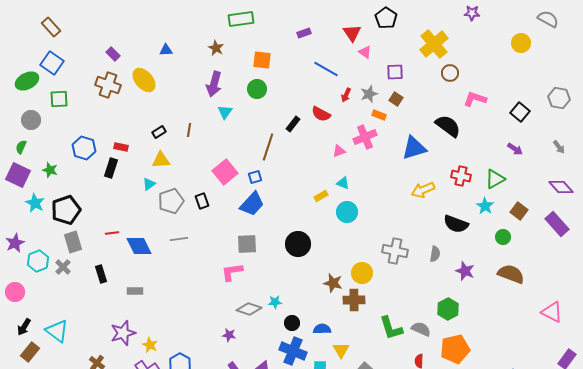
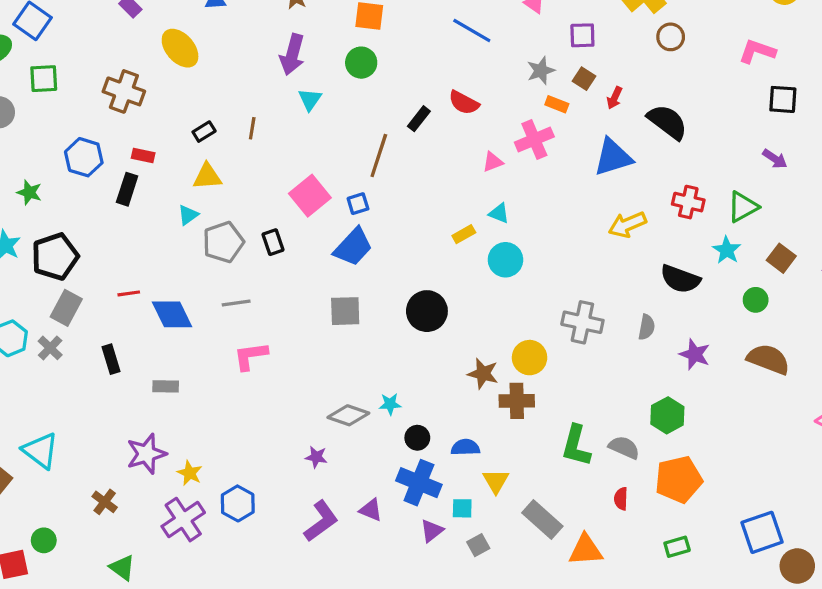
brown cross: (108, 85) -> (124, 91), moved
red arrow: (346, 95) -> (615, 98), moved
pink L-shape: (475, 99) -> (757, 51), moved
black square: (520, 112) -> (783, 99), turned -36
gray rectangle: (73, 242) -> (66, 308), turned 45
pink L-shape: (232, 272) -> (251, 356), moved
green L-shape: (391, 328) -> (576, 446), turned 32

